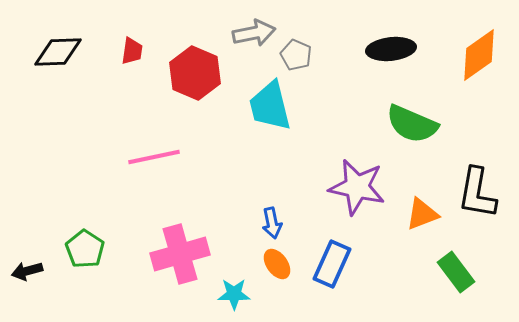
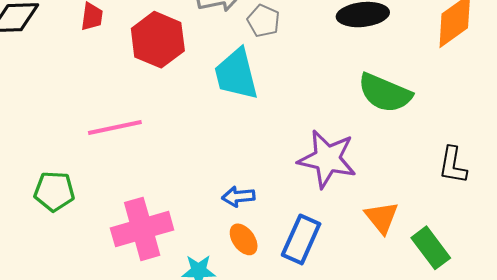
black L-shape: (477, 193) -> (453, 165), size x0.7
orange triangle: (422, 214) -> (382, 217), moved, turned -48
blue arrow: (272, 223) -> (238, 197), turned 96
green pentagon: (85, 249) -> (54, 191), moved, turned -30

